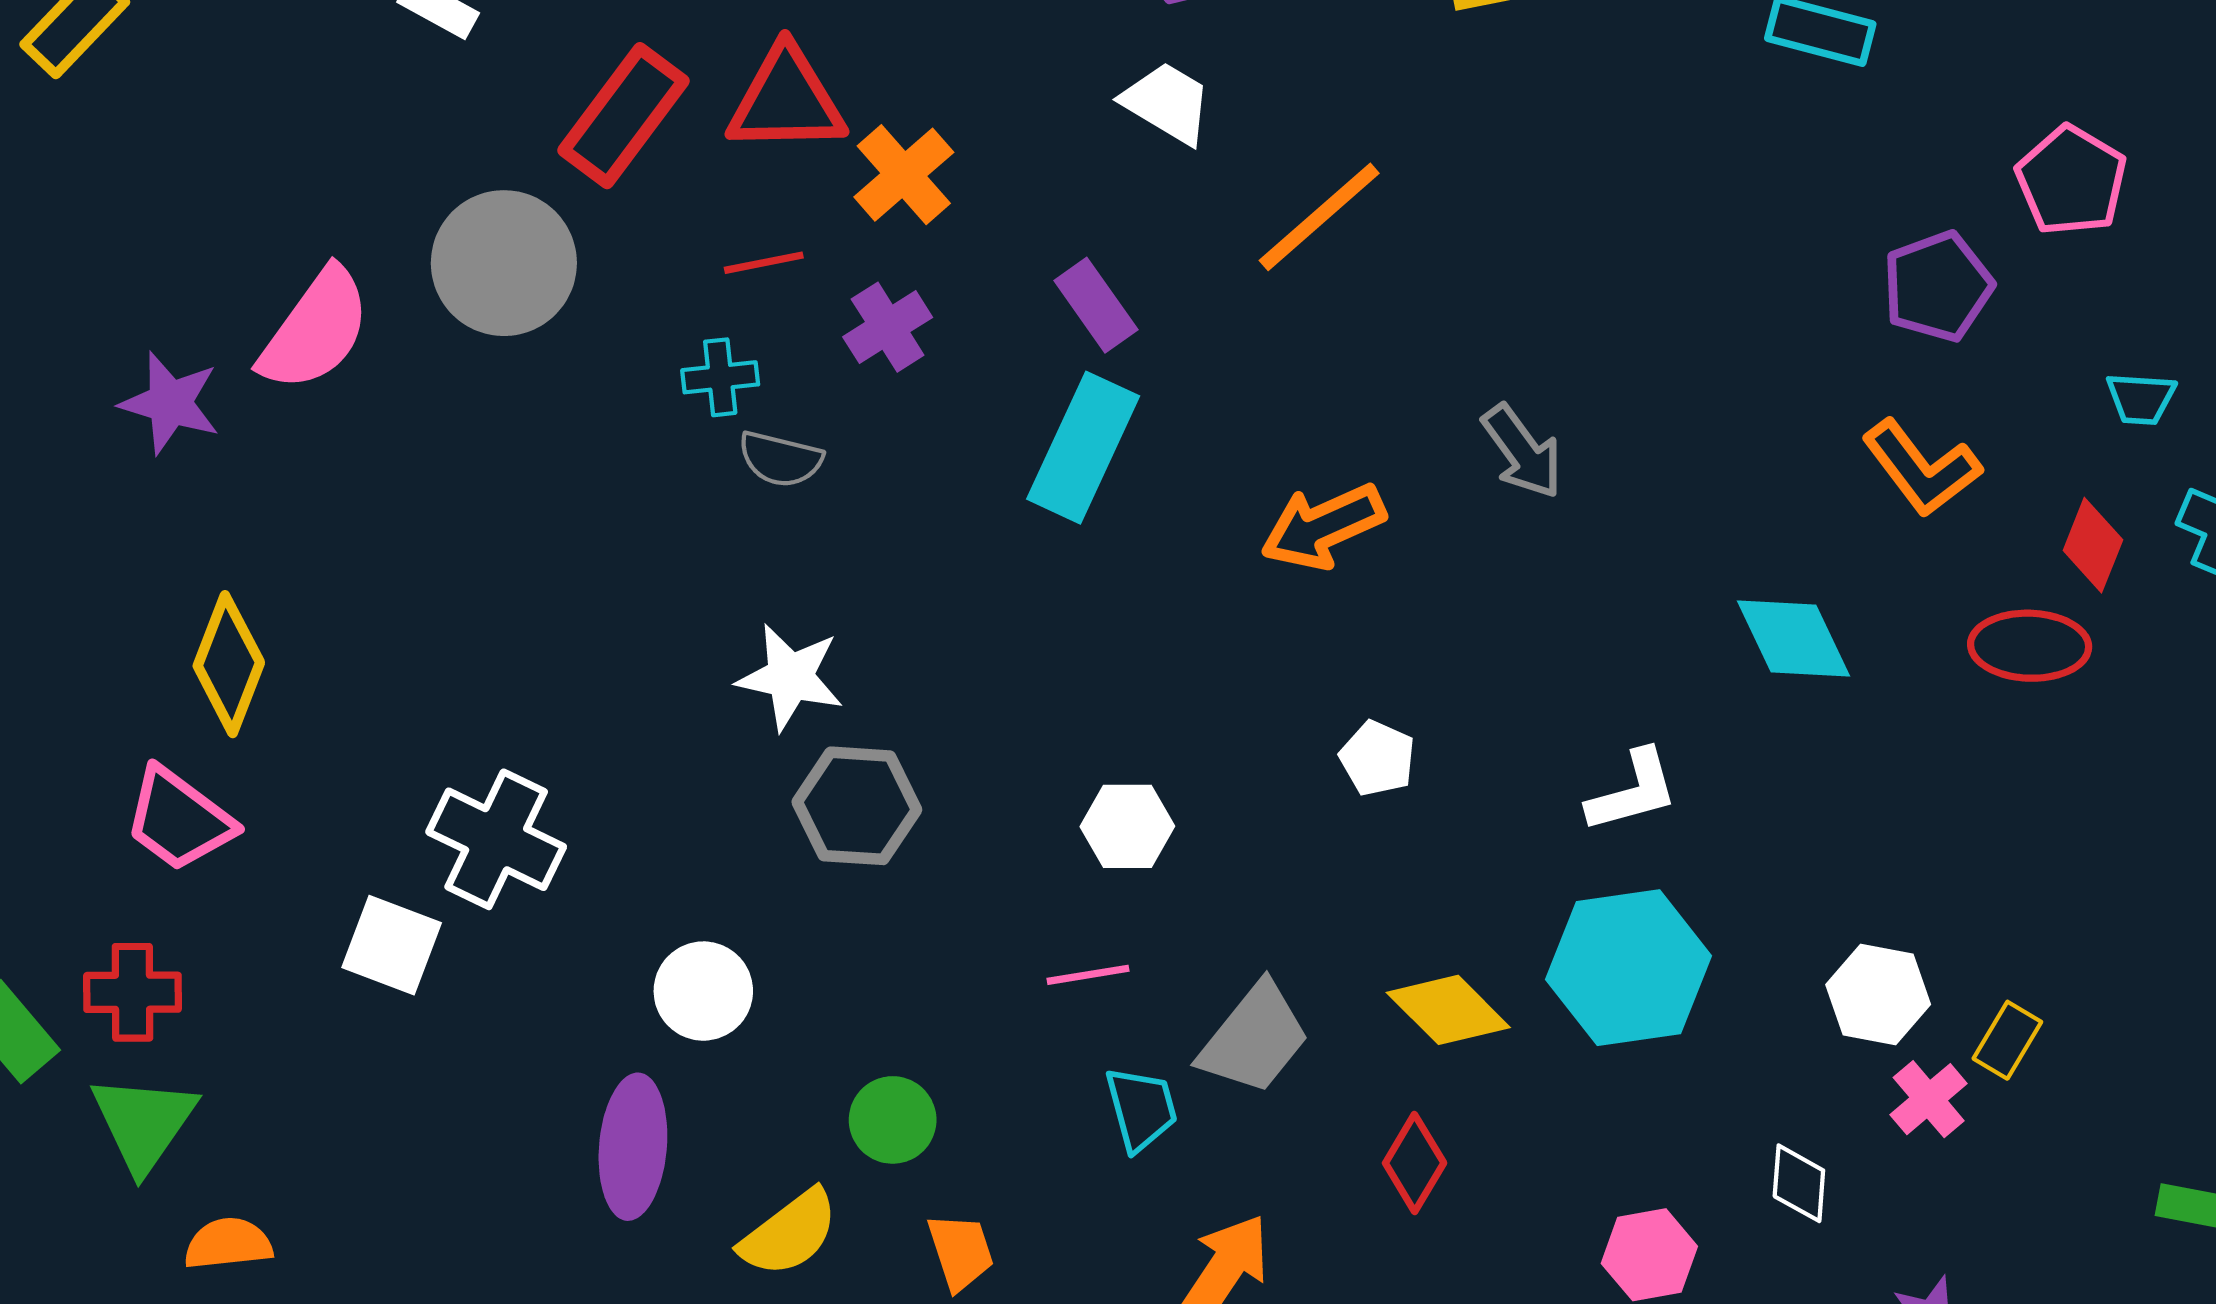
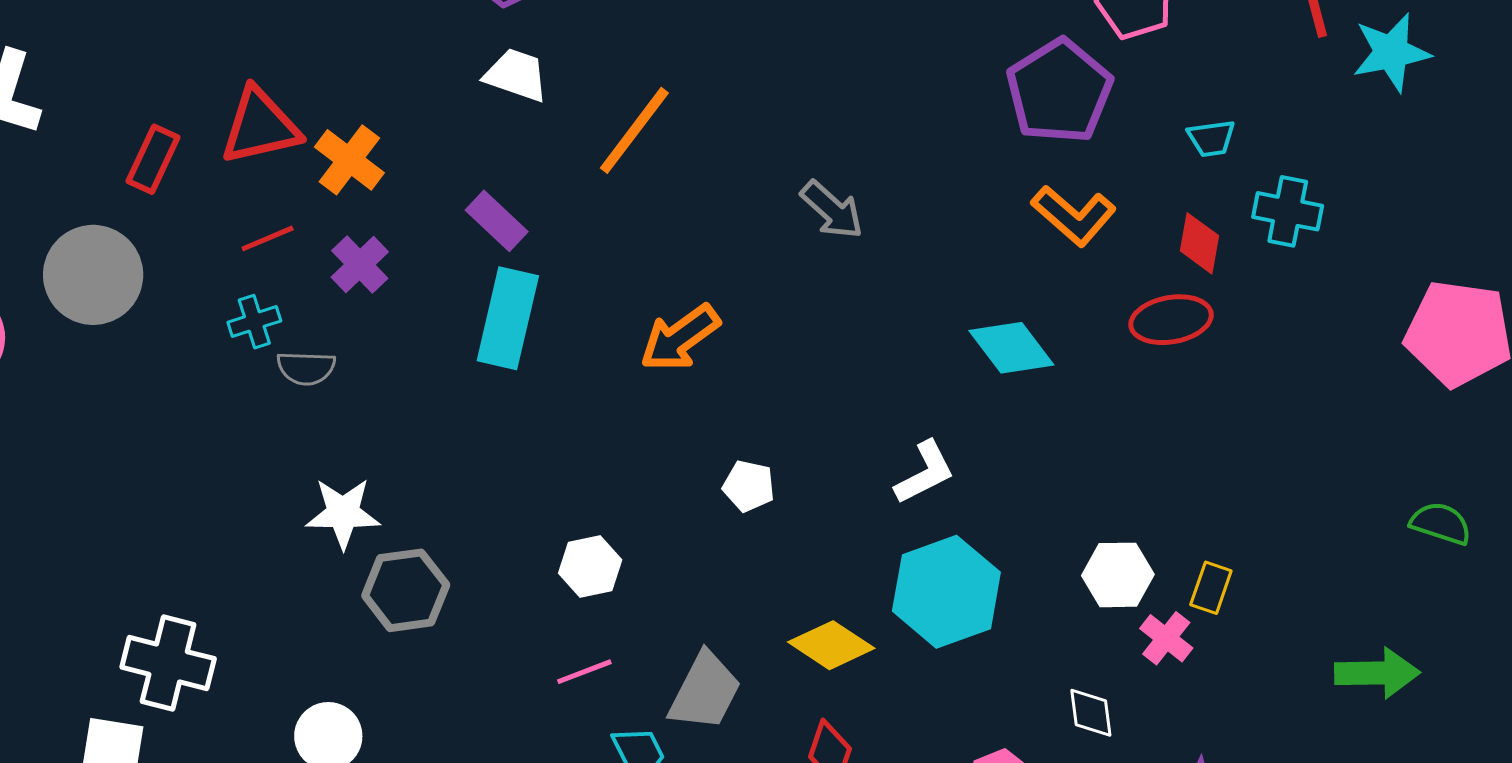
red rectangle: (623, 116) -> (153, 159), size x0.7
purple pentagon: (1938, 286) -> (1059, 91), size x1.4
gray arrow: (1522, 452) -> (832, 210), moved

